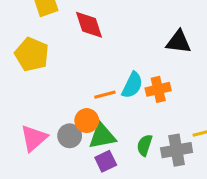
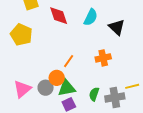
black triangle: (179, 42) -> (117, 27), turned 36
cyan semicircle: (132, 85) -> (91, 17), moved
orange line: (105, 95) -> (69, 61), turned -40

